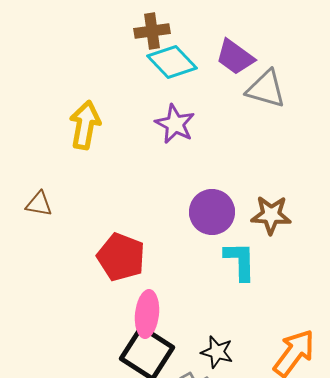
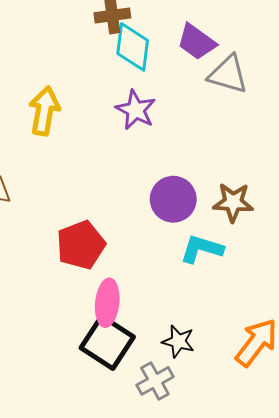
cyan diamond: (172, 62) -> (133, 47), turned 51
red pentagon: (121, 257) -> (81, 245), turned 30
cyan L-shape: (240, 261) -> (202, 249), turned -72

